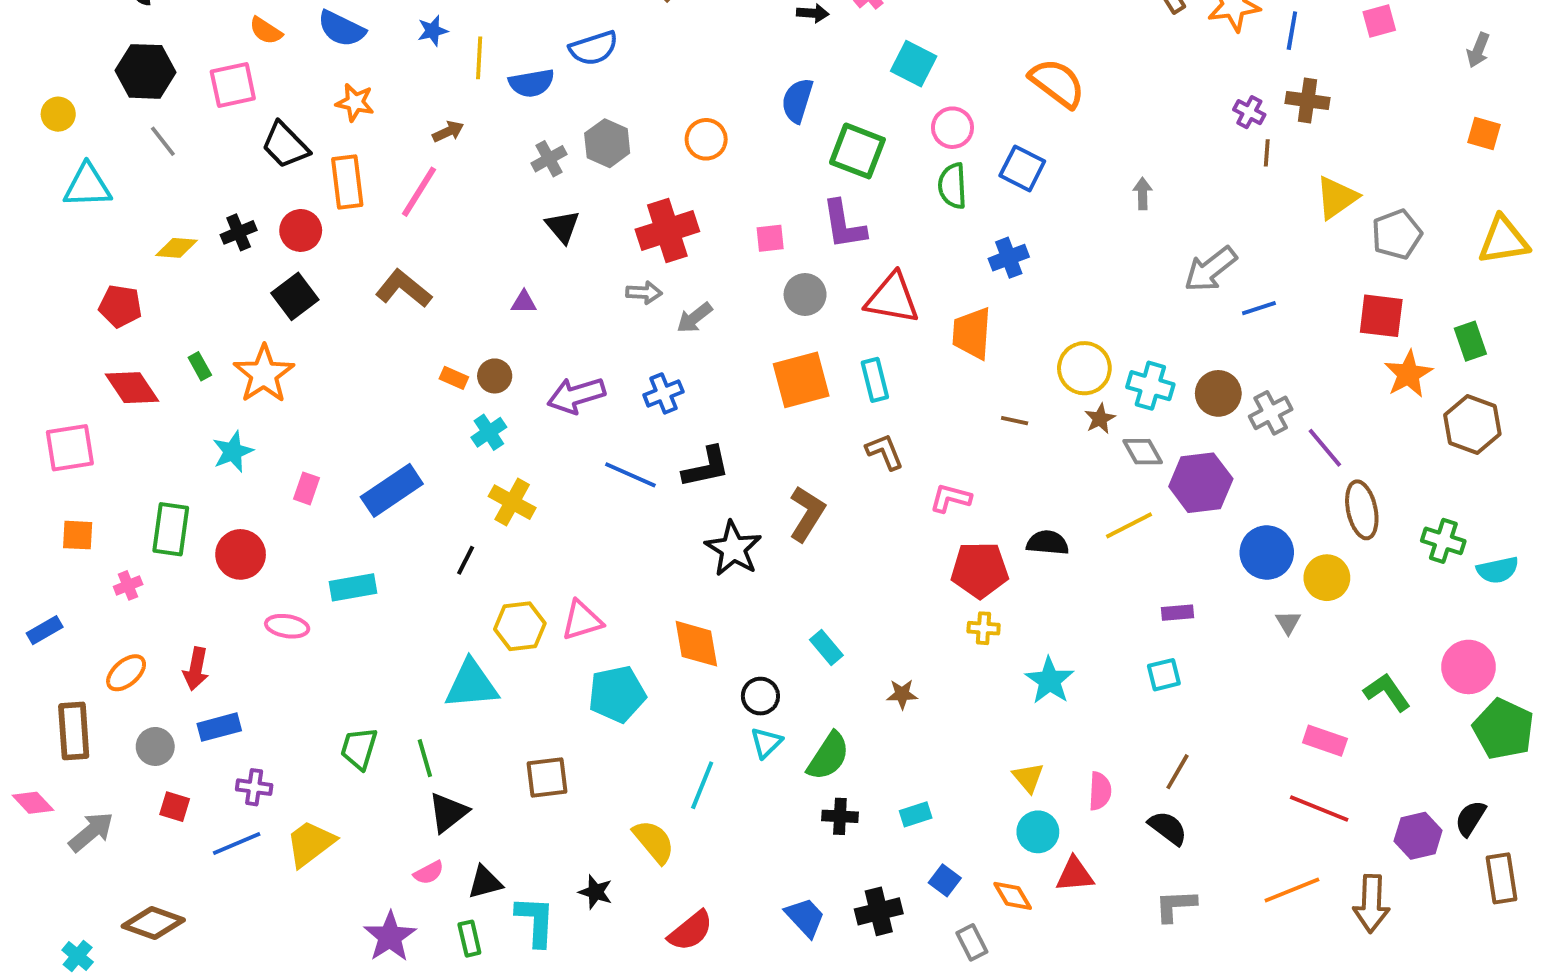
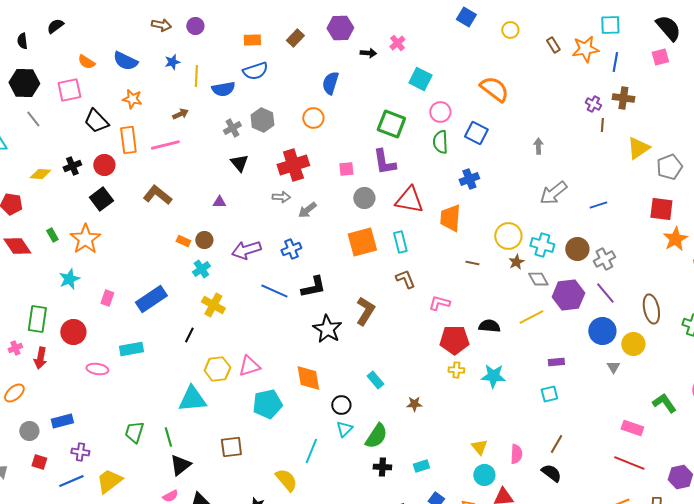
blue semicircle: (797, 101) -> (330, 83), moved
pink line: (419, 192) -> (165, 145), turned 44
gray arrow: (1210, 269) -> (553, 193), moved
purple line: (1325, 448) -> (605, 293), moved
red arrow: (196, 669) -> (40, 358), moved
cyan star: (1049, 681) -> (493, 376), moved, turned -30

